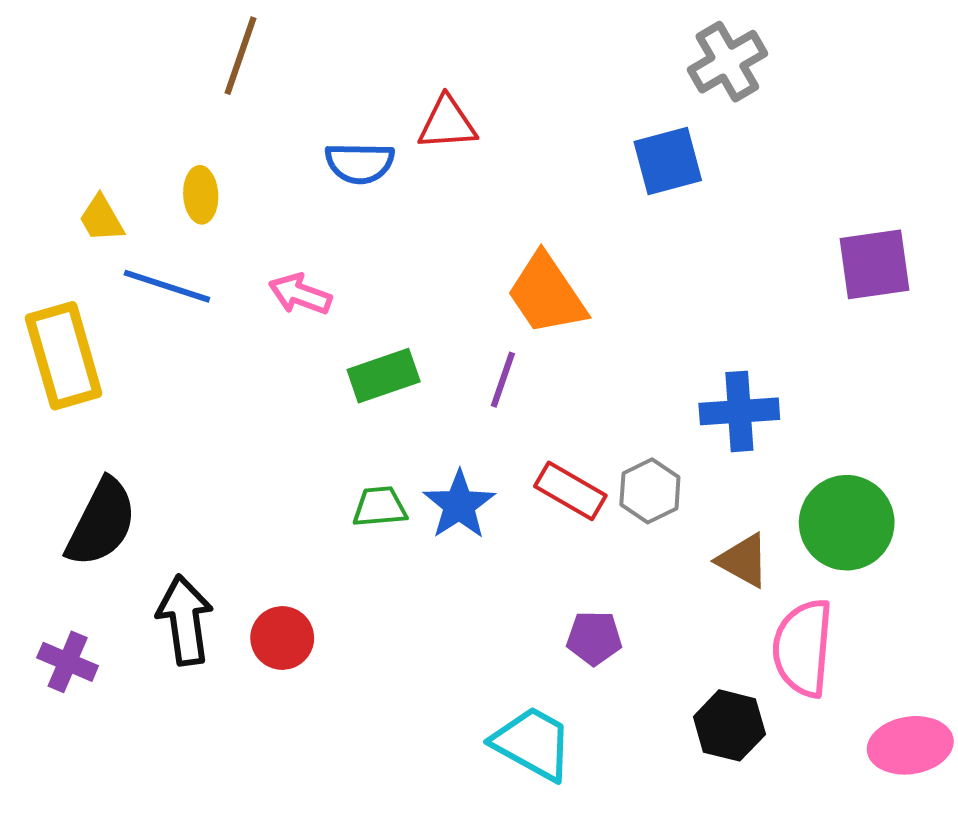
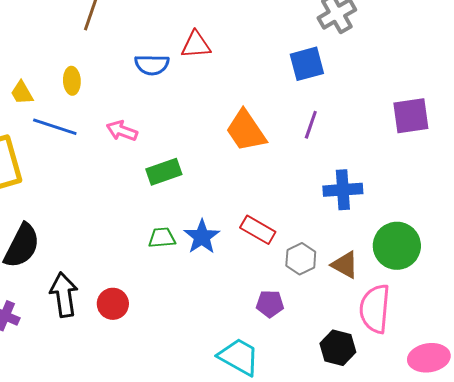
purple line: (503, 380) -> (311, 125), moved
gray hexagon: (650, 491) -> (301, 259), moved

